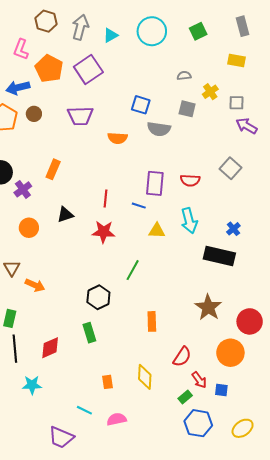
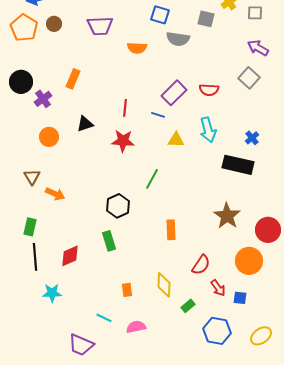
purple arrow: (247, 126) -> (258, 48), moved
purple rectangle: (155, 183) -> (174, 93), turned 40
green rectangle: (185, 397) -> (188, 306), moved

